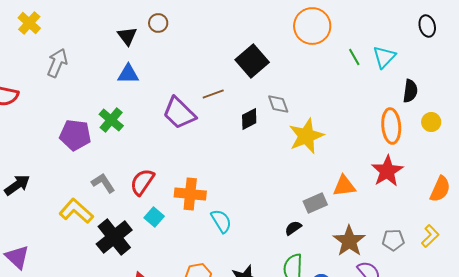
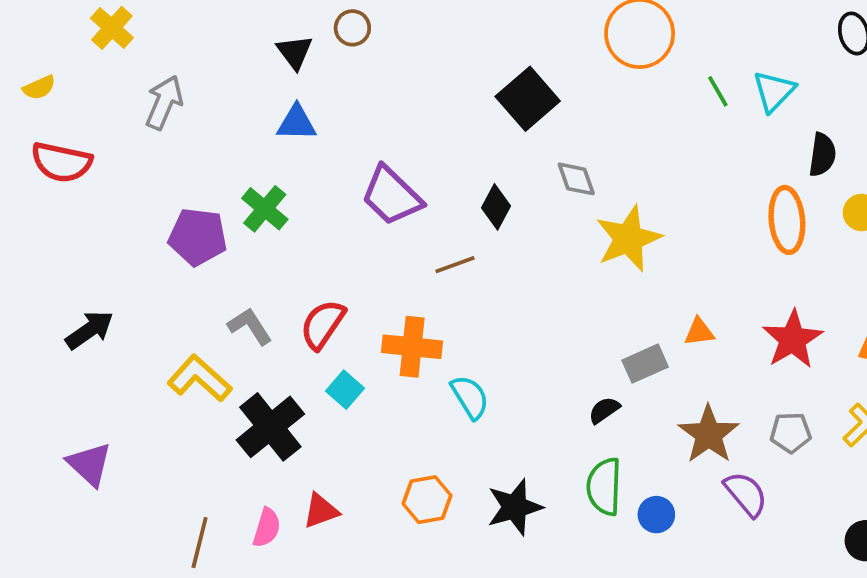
brown line: (213, 94) -> (455, 265), moved
black diamond: (249, 119) -> (496, 207), moved, turned -35
red star: (387, 171) -> (792, 339), moved
orange triangle: (344, 186) -> (699, 332), size x0.7

